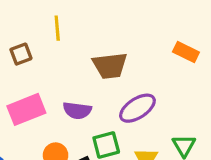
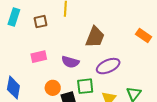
brown trapezoid: (110, 66) -> (95, 37), turned -70
pink rectangle: (26, 109) -> (39, 57), size x0.7

